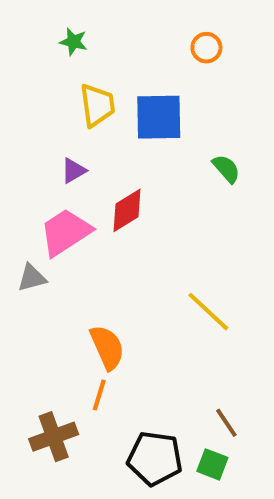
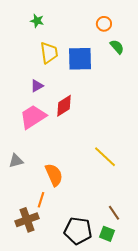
green semicircle: (226, 169) -> (117, 47), moved
gray triangle: (32, 278) -> (16, 161), moved
orange line: (99, 395) -> (41, 200), moved

